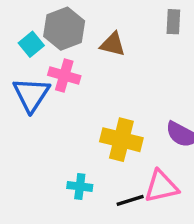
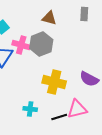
gray hexagon: (64, 29) -> (41, 44), moved
brown triangle: (113, 44) -> (49, 18), moved

